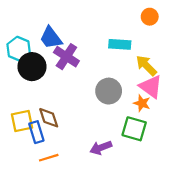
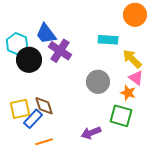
orange circle: (150, 17) -> (135, 15), size x1.5
pink triangle: (151, 87) -> (136, 78), size x0.7
blue rectangle: (36, 132) -> (33, 119), turned 60

